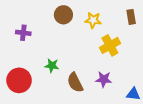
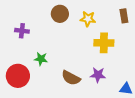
yellow cross: (110, 45) -> (104, 43), turned 30
green star: (52, 66) -> (41, 59), moved
brown semicircle: (75, 82) -> (71, 78), turned -36

